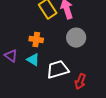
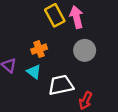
orange cross: (36, 40) -> (39, 49), turned -32

